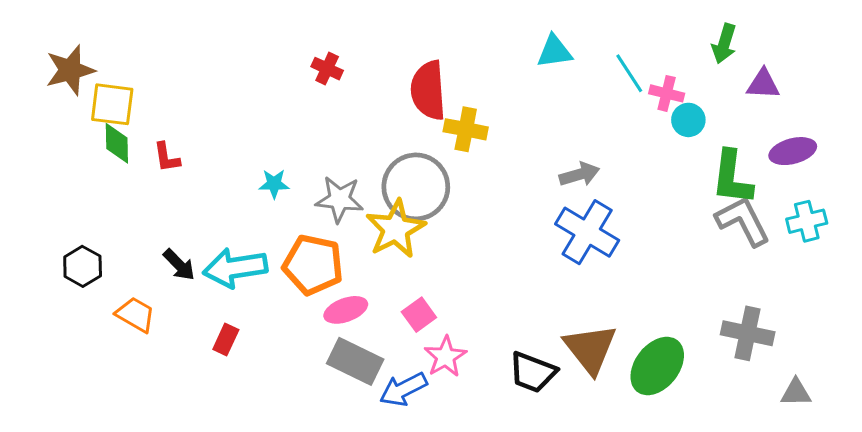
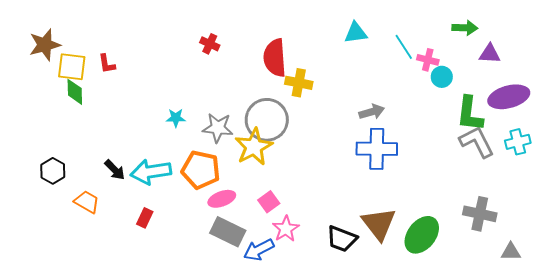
green arrow: (724, 44) -> (465, 28), turned -105
purple ellipse: (793, 151) -> (509, 97), size x1.4
red L-shape: (167, 157) -> (107, 64), moved
blue cross: (587, 232) -> (377, 149), turned -30

